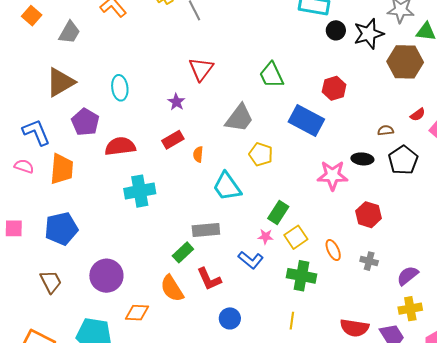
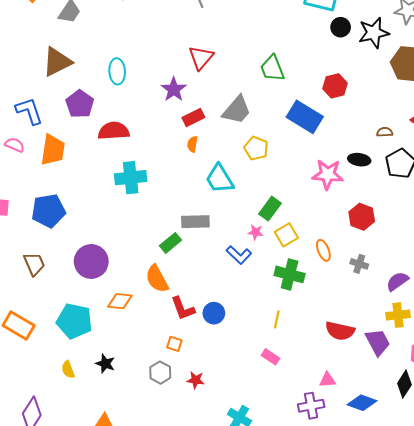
purple star: (176, 102) -> (174, 89), size x1.4
red rectangle: (173, 140) -> (193, 117), moved
red L-shape: (209, 279) -> (183, 308), moved

